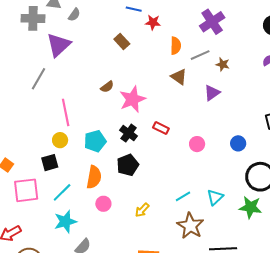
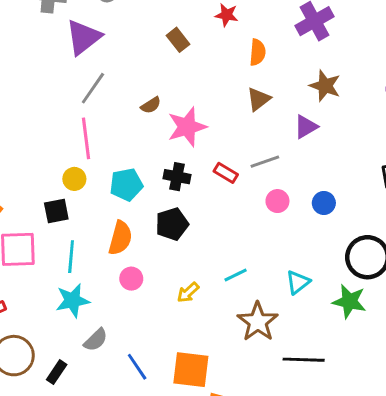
gray line: (200, 55) -> (265, 162), moved
brown star: (223, 64) -> (325, 86), size x1.5
brown triangle: (179, 77) -> (259, 99), turned 42
gray line: (39, 79) -> (93, 88), moved
black cross: (129, 133) -> (177, 177), turned -30
blue circle: (238, 143) -> (324, 203), moved
cyan line: (62, 192) -> (71, 257), turned -45
cyan line: (183, 196) -> (236, 275), moved

